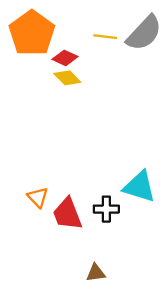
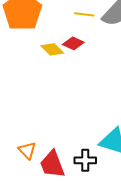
red diamond: (65, 58) -> (73, 43), moved

